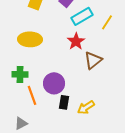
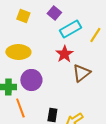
purple circle: (54, 83) -> (31, 80), moved

